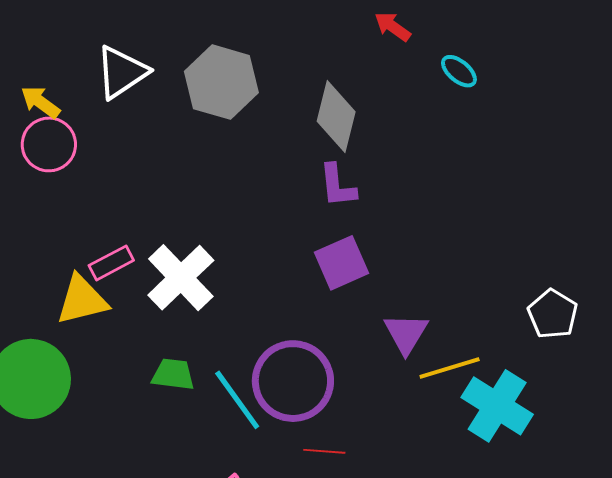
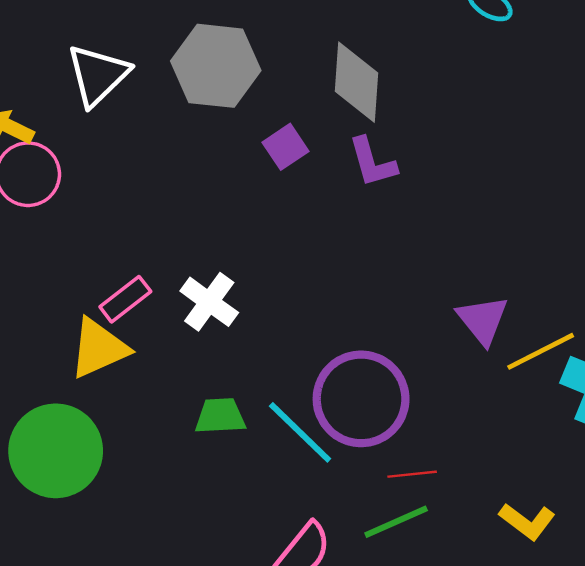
purple square: (342, 263) -> (286, 147), moved, size x0.7
white cross: (181, 278) -> (209, 302), size x0.7

